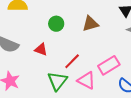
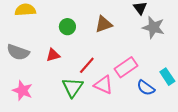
red triangle: (41, 49) -> (53, 55), turned -32

